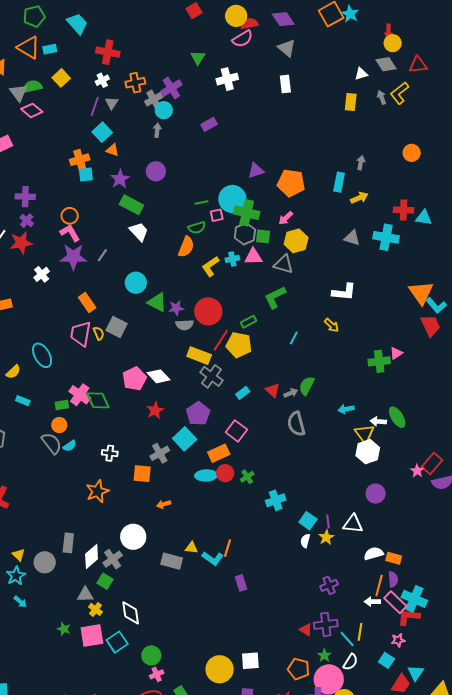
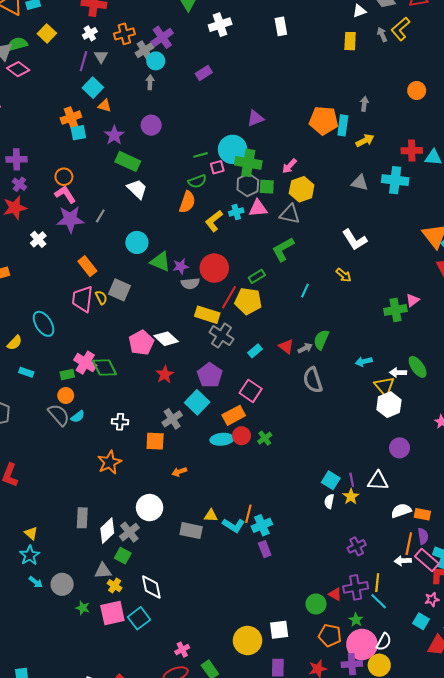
orange pentagon: (291, 183) -> (324, 121), moved
white L-shape: (344, 292) -> (355, 240), turned 55
cyan cross: (276, 500) -> (262, 525), moved
gray circle: (45, 562) -> (62, 584), moved
yellow line: (360, 632) -> (377, 583), moved
green circle: (151, 655) -> (316, 604), moved
white semicircle: (350, 662) -> (384, 642), moved

